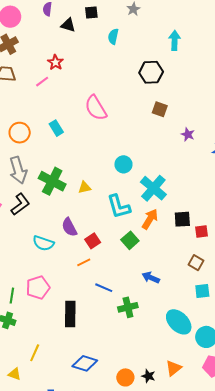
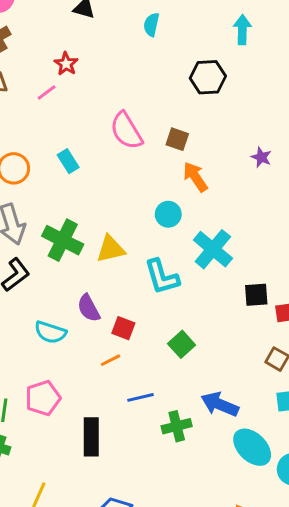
brown square: (160, 109) -> (177, 139), moved
purple star: (188, 134) -> (261, 157), moved
yellow triangle: (85, 187) -> (111, 249), size x1.5
orange arrow: (150, 219) -> (195, 177), moved, turned -65
green square: (130, 240) -> (182, 344), moved
red square: (93, 241) -> (123, 328), turned -35
blue arrow: (151, 278) -> (220, 404), moved, size x1.4
blue line: (104, 288) -> (140, 397), turned -36

